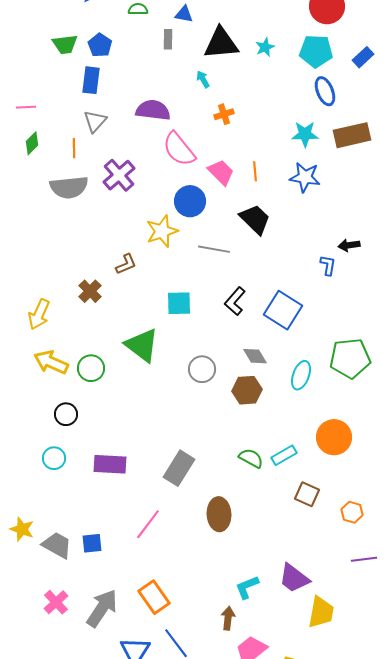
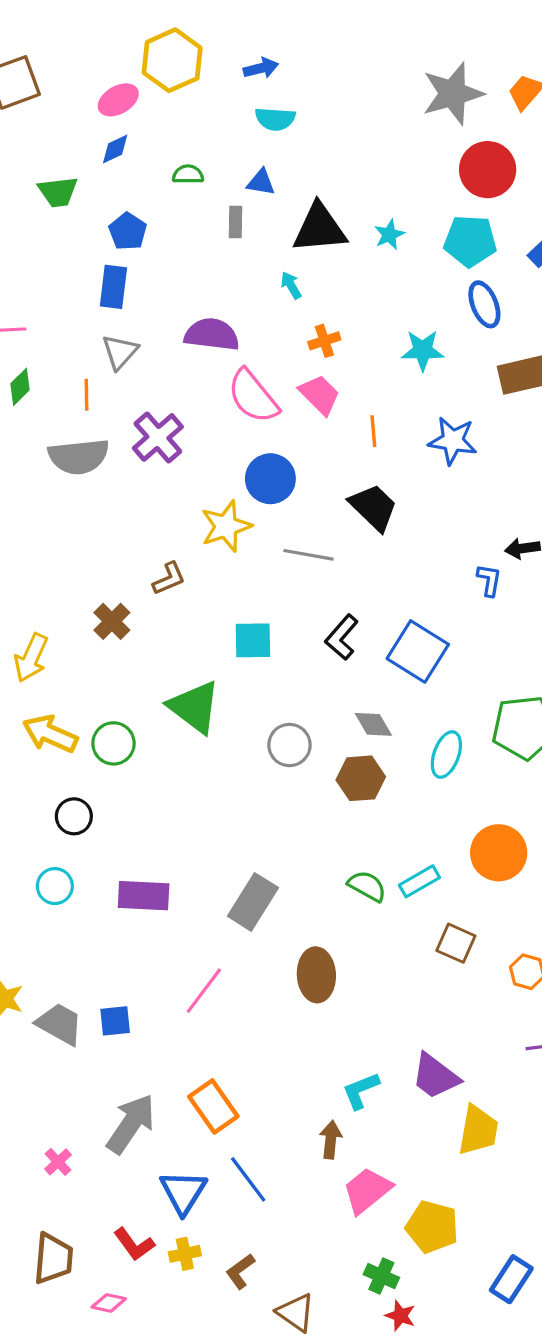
green trapezoid: (65, 44) -> (58, 192), moved
cyan star: (305, 134) -> (423, 350), moved
pink trapezoid: (221, 172) -> (320, 395), moved
pink cross: (56, 602) -> (58, 1162), moved, size x0.7

